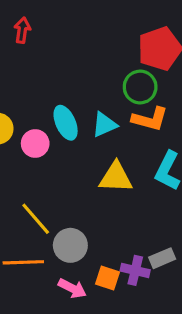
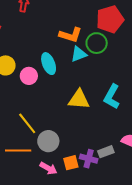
orange L-shape: (150, 119) -> (70, 35), moved
cyan triangle: (104, 125) -> (79, 54), moved
orange square: (108, 278) -> (71, 163), turned -35

